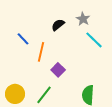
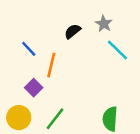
purple square: (58, 70) -> (34, 88), moved

